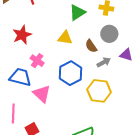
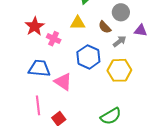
pink cross: (37, 61) -> (54, 39), moved

